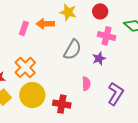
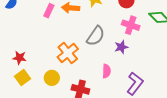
orange cross: (25, 67) -> (68, 53), moved
yellow circle: (32, 95) -> (52, 78), size x0.6

